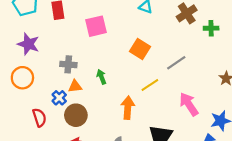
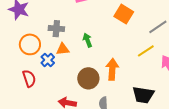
orange circle: (22, 78) -> (30, 44), moved
yellow line: (150, 85) -> (146, 51), moved
brown circle: (76, 115) -> (88, 78), moved

